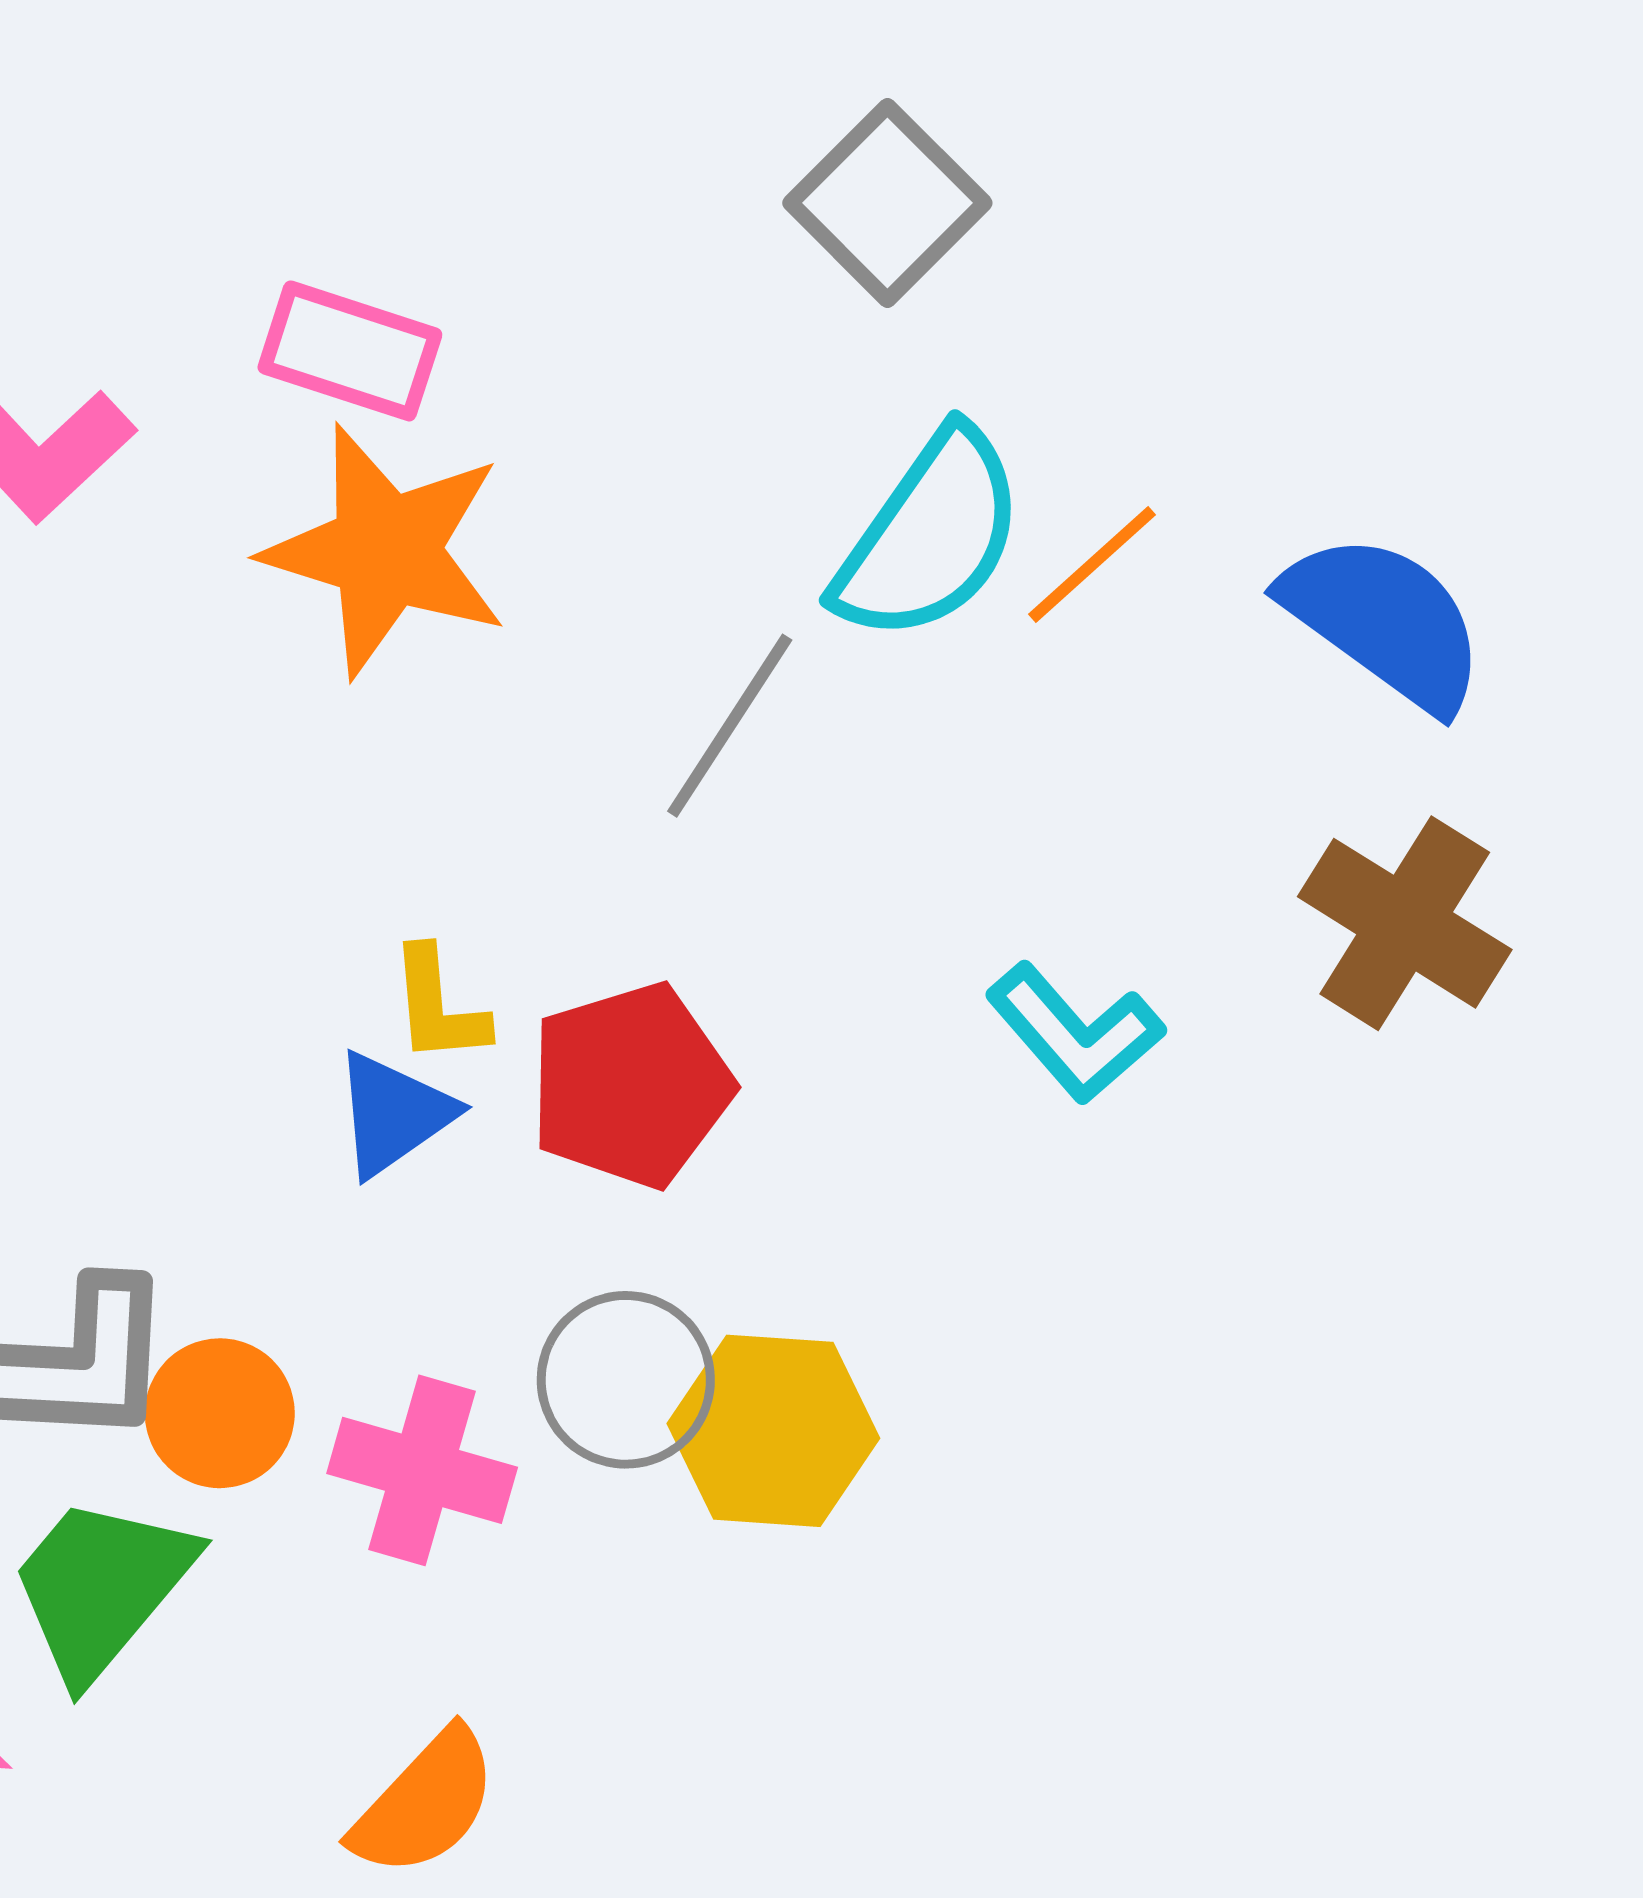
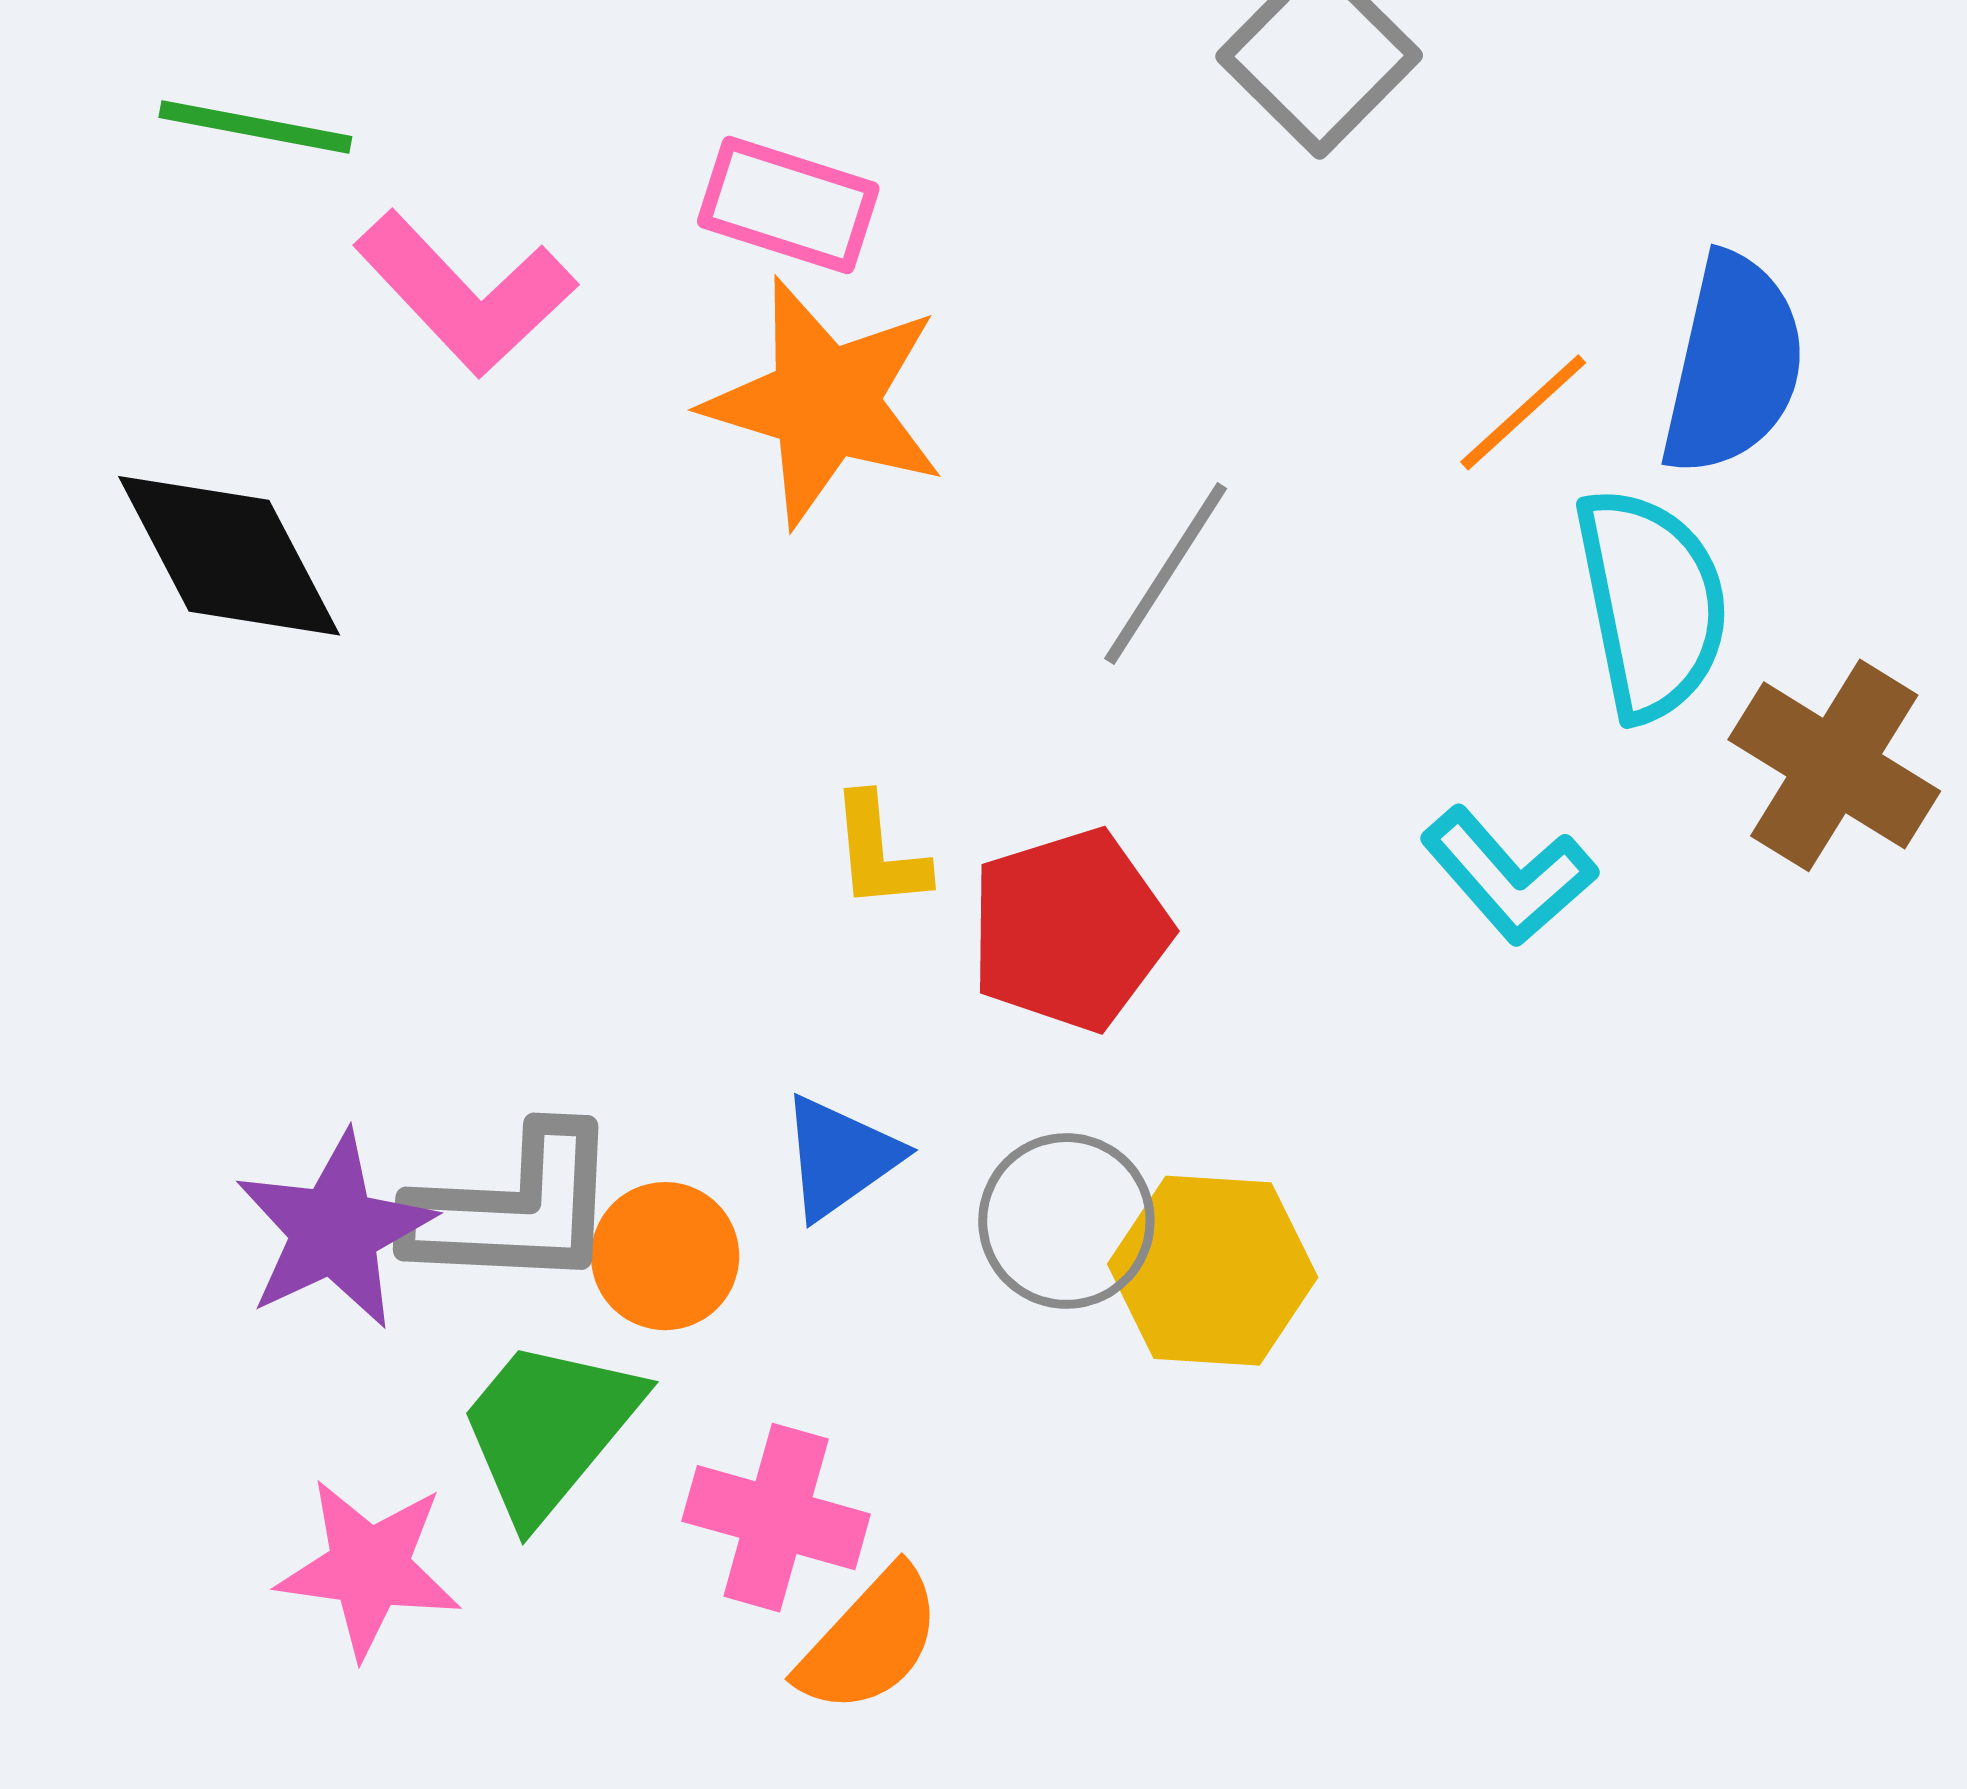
cyan semicircle: (930, 536) -> (1652, 604), moved, turned -46
blue semicircle: (1384, 621) -> (1733, 365), moved, turned 67
blue triangle: (394, 1114) -> (840, 1157), moved
pink cross: (422, 1470) -> (776, 1518), moved

